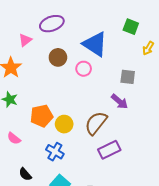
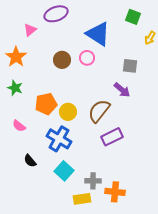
brown circle: (58, 57) -> (62, 60), moved
blue cross: (55, 152) -> (59, 139), size x1.4

